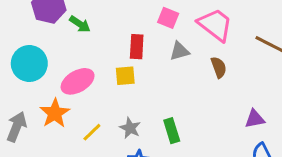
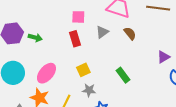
pink square: (168, 18) -> (78, 17), moved
yellow square: (125, 76) -> (83, 70), moved
green rectangle: (172, 131) -> (123, 75), moved

